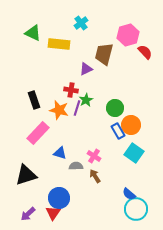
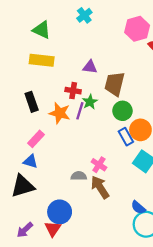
green triangle: (33, 33) -> (42, 30), moved
yellow rectangle: (59, 44) -> (42, 60), moved
brown trapezoid: (104, 54) -> (115, 84), moved
purple triangle: (86, 69) -> (90, 67), turned 32
pink rectangle: (38, 133) -> (36, 139), size x0.7
blue triangle: (60, 153) -> (30, 161), moved
brown arrow: (95, 176) -> (100, 187), size x1.5

